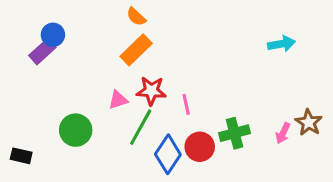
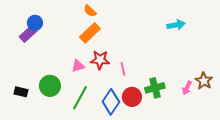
cyan arrow: (281, 44) -> (176, 25), moved
green line: (141, 127) -> (80, 98), moved
black rectangle: (21, 156) -> (21, 92), moved

